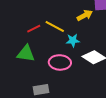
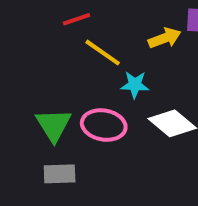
red line: (34, 29) -> (77, 19), moved
green triangle: (26, 54) -> (54, 125), moved, turned 42

